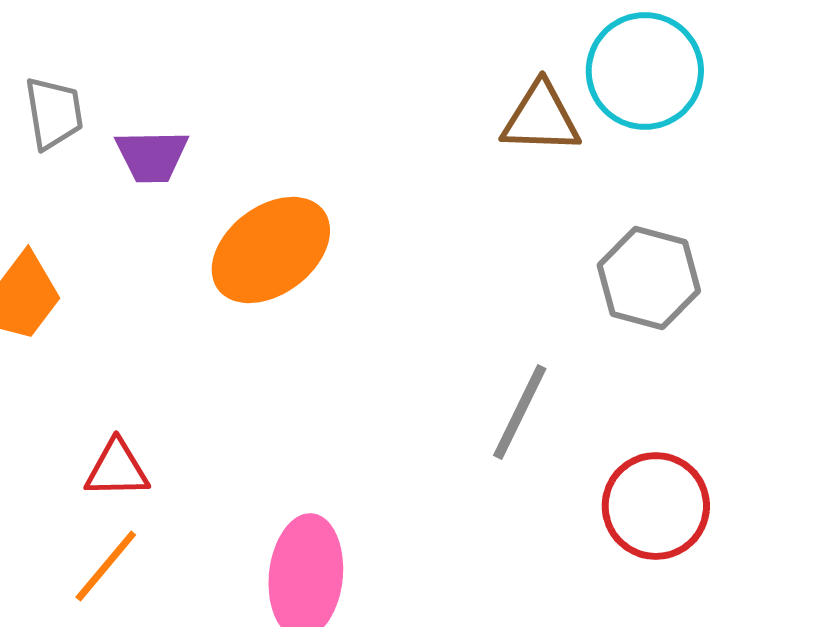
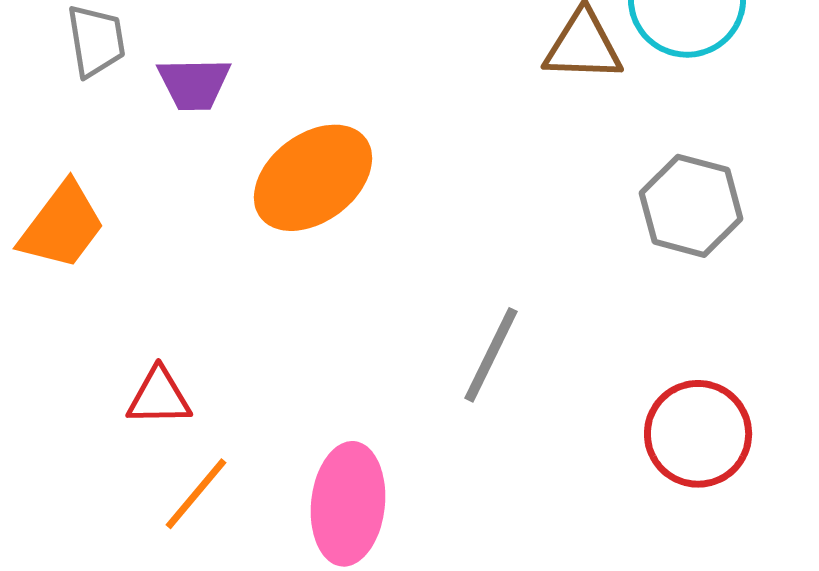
gray line: (520, 412) -> (491, 355), moved
orange line: (106, 566) -> (196, 494), moved

